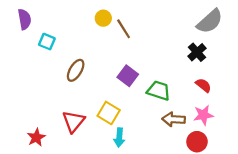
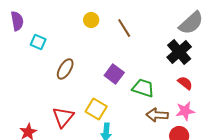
brown line: (124, 29) -> (124, 28), moved
black cross: (197, 52) -> (179, 52), size x1.4

